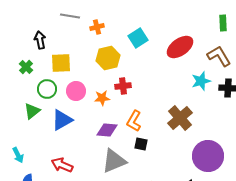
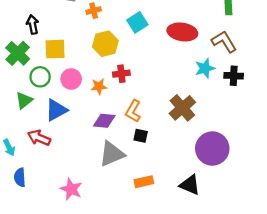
red ellipse: (180, 47) -> (182, 32), turned 44
green cross: (26, 67) -> (18, 53), size x1.6
red arrow: (62, 165) -> (39, 138), moved

